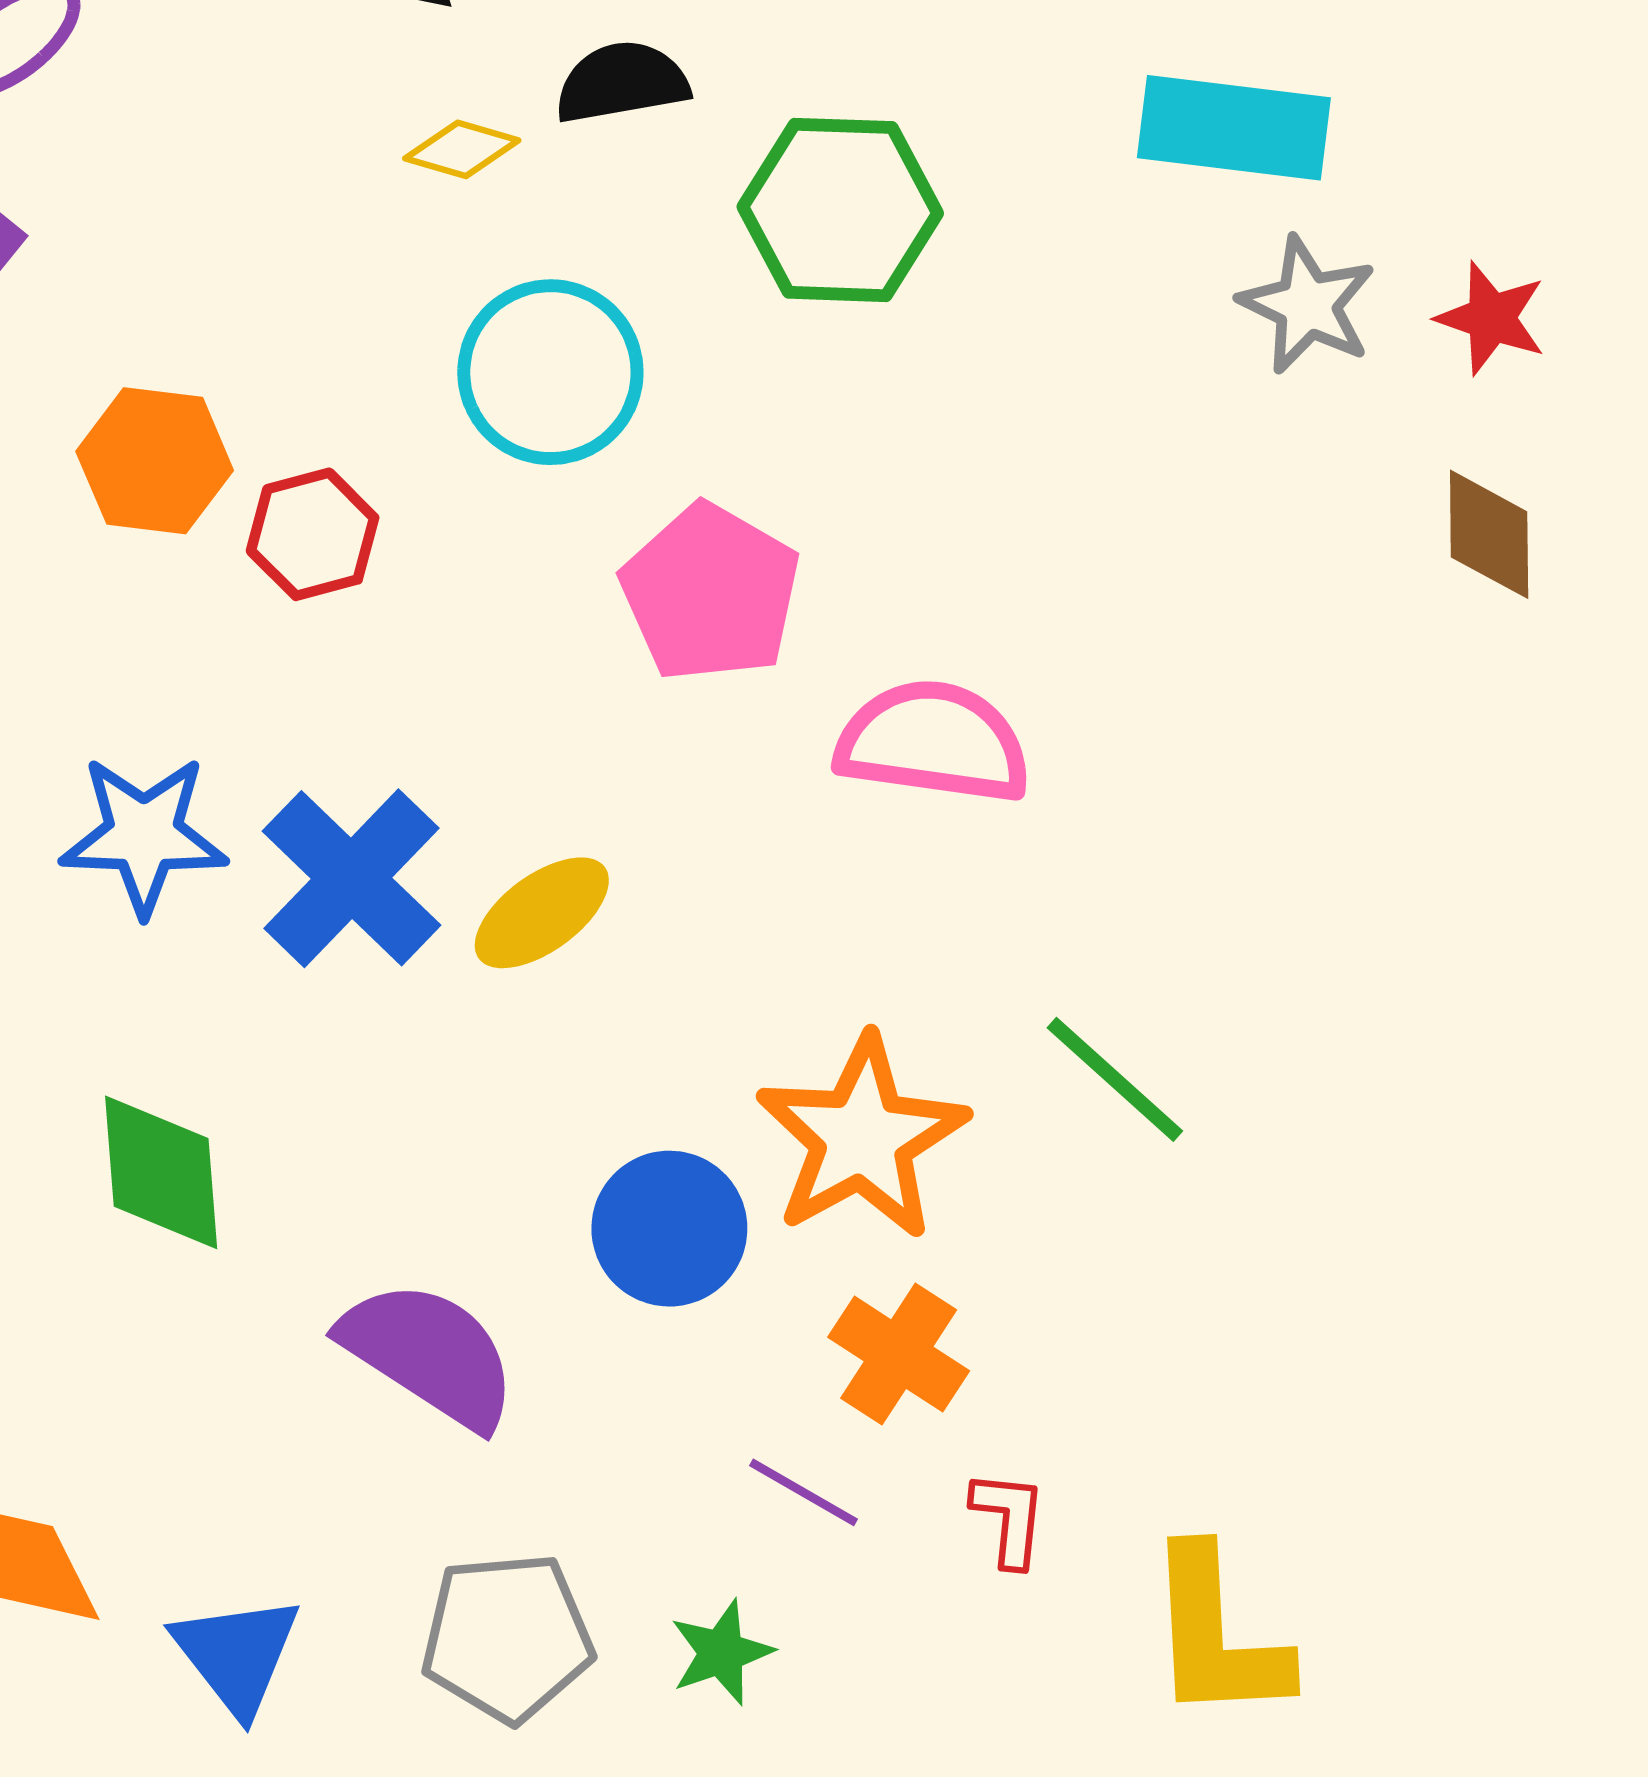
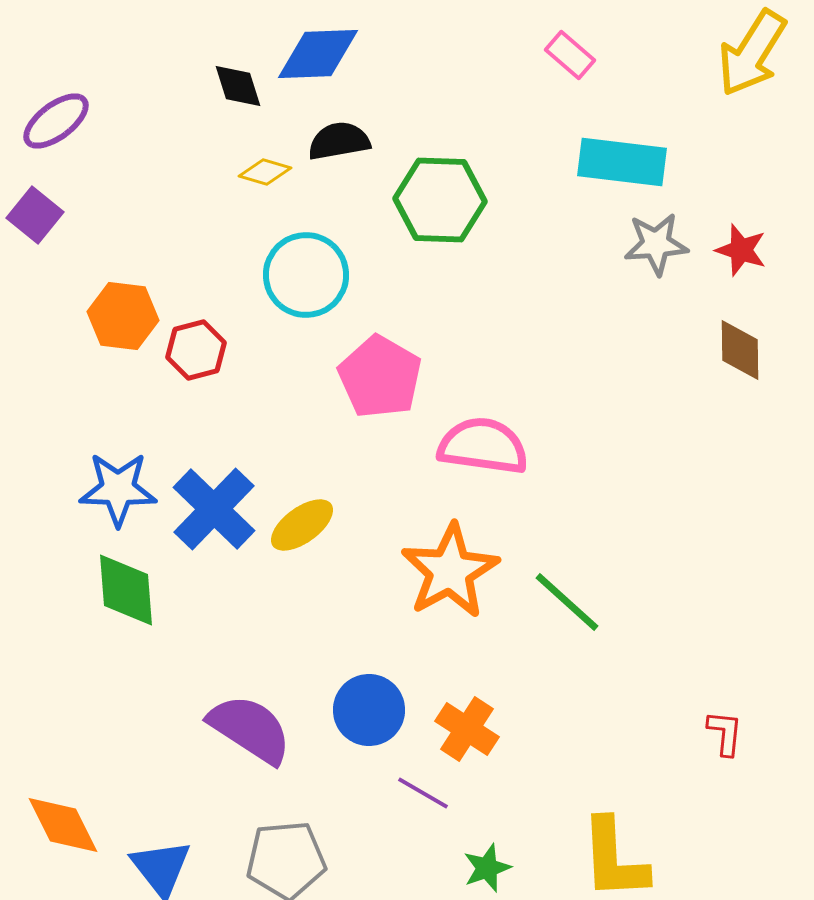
gray star: (1307, 305) -> (656, 244), turned -30
orange star: (862, 1138) -> (450, 571), moved
green diamond: (161, 1172) -> (126, 590), moved
blue circle: (669, 1229) -> (369, 710), moved
red L-shape: (1009, 1518) -> (725, 733), moved
green star: (721, 1652) -> (487, 868), moved

